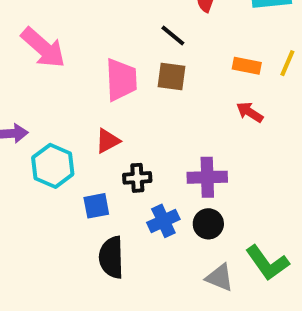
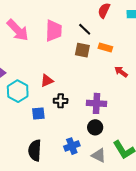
orange rectangle: (247, 66) -> (105, 48), moved
pink trapezoid: (121, 80) -> (54, 31), moved
blue cross: (163, 221) -> (72, 146), moved
black semicircle: (111, 257) -> (35, 150), moved

